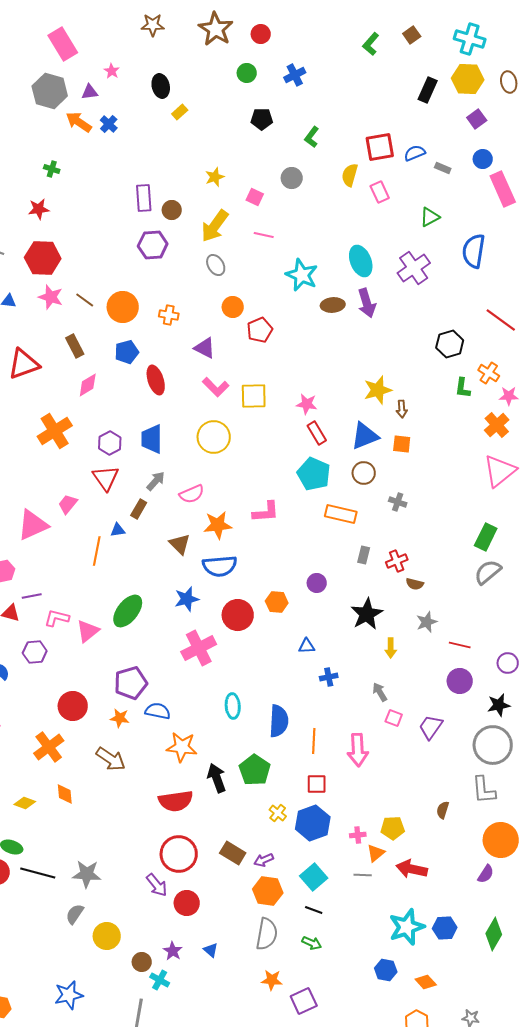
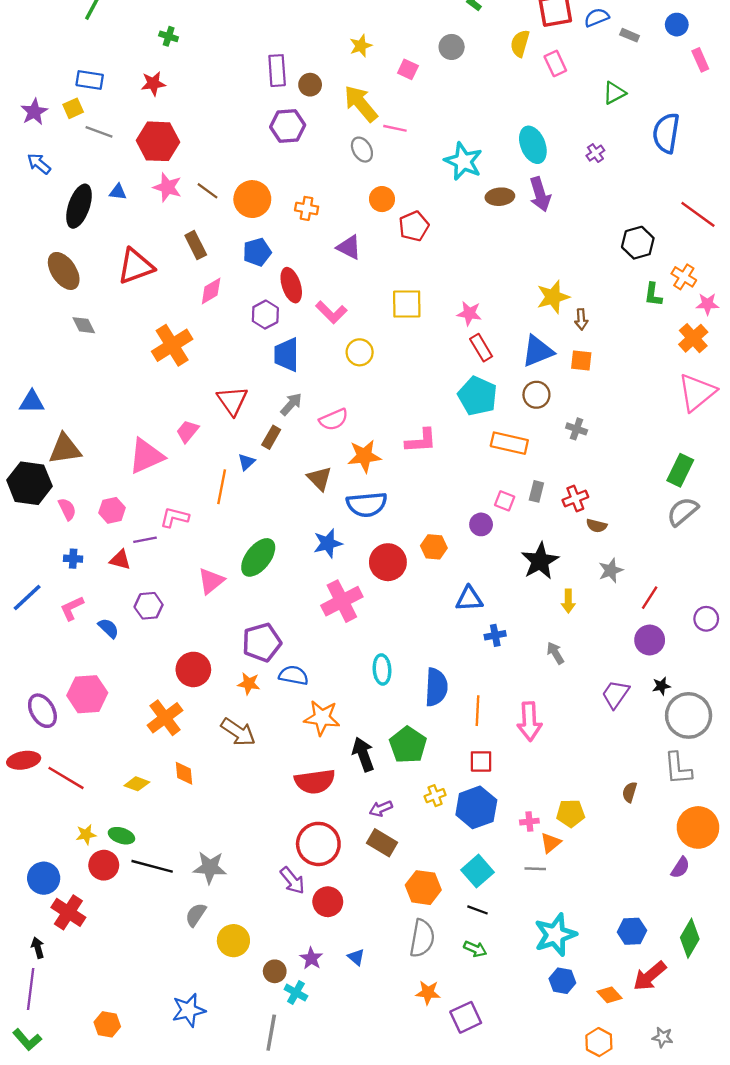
pink rectangle: (503, 189) -> (700, 60), size x0.6
yellow arrow: (215, 226) -> (361, 104), turned 104
pink line: (264, 235) -> (395, 128), moved
purple cross: (414, 268) -> (595, 153), size x0.5
pink L-shape: (216, 387) -> (331, 312), moved
yellow circle: (214, 437) -> (360, 352), size x0.7
purple hexagon: (110, 443) -> (265, 315), moved
blue triangle: (118, 530) -> (246, 462), turned -35
pink L-shape: (57, 618) -> (174, 517), moved
red line: (460, 645) -> (650, 598), turned -70
blue triangle: (307, 646) -> (469, 599), size x1.4
black star: (499, 705) -> (661, 686), moved, size x0.7
pink square: (394, 718) -> (505, 501), moved
yellow cross: (278, 813) -> (435, 796), turned 30
purple arrow: (264, 860) -> (381, 809), moved
red arrow: (412, 869) -> (650, 976), moved, turned -52
cyan star: (407, 927) -> (555, 935), moved

